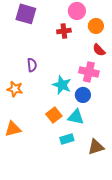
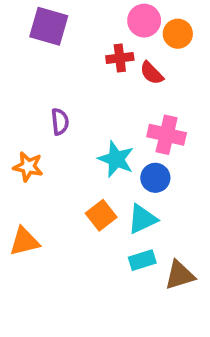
orange circle: (96, 26) -> (178, 34), moved
red semicircle: (99, 50) -> (152, 73), moved
cyan triangle: (76, 117) -> (142, 219), turned -36
cyan rectangle: (67, 139) -> (142, 260), moved

